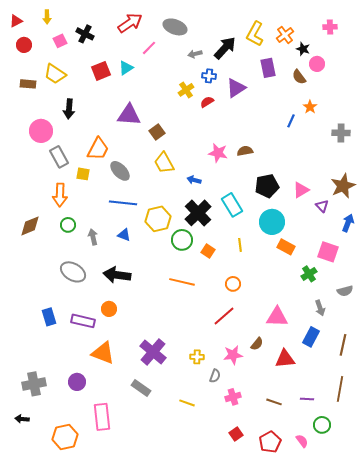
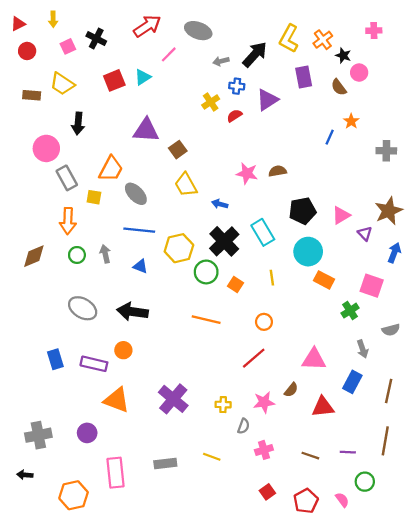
gray arrow: (93, 237) -> (105, 254), moved
gray rectangle: (141, 388) -> (165, 464), moved, turned -42

